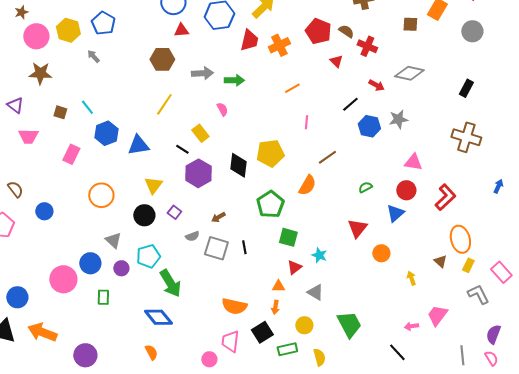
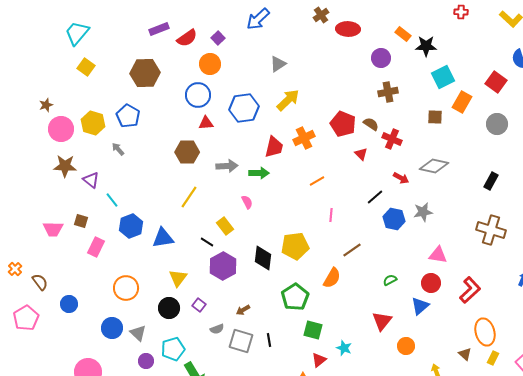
red trapezoid: (249, 40) -> (274, 147), moved
purple triangle: (15, 105) -> (91, 180), moved
brown square: (60, 112) -> (81, 221), moved
blue circle: (90, 263) -> (112, 328), moved

